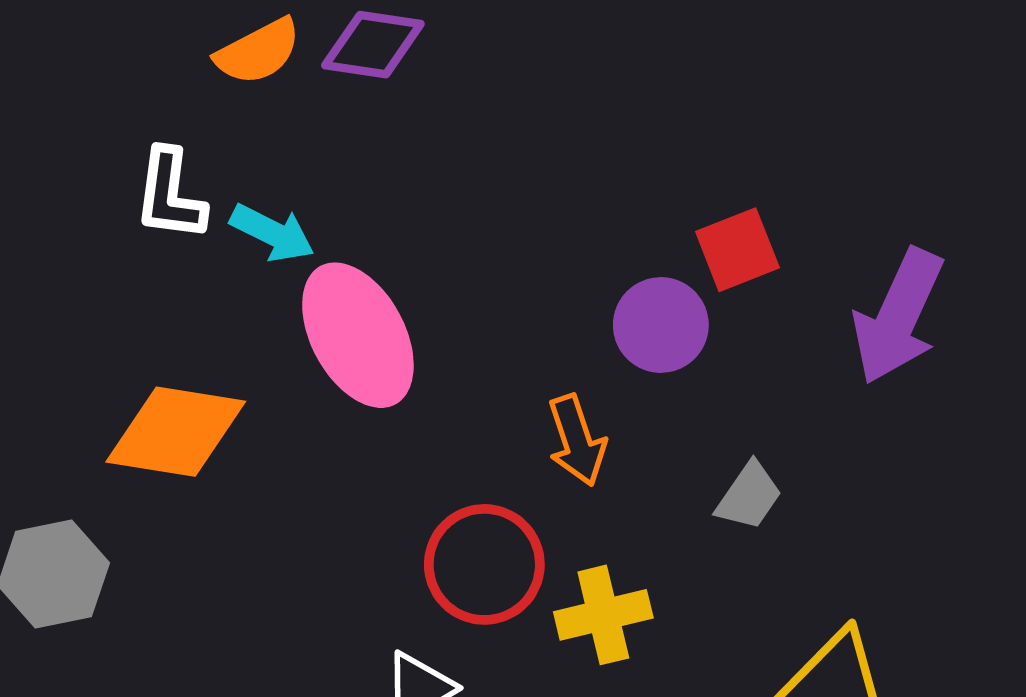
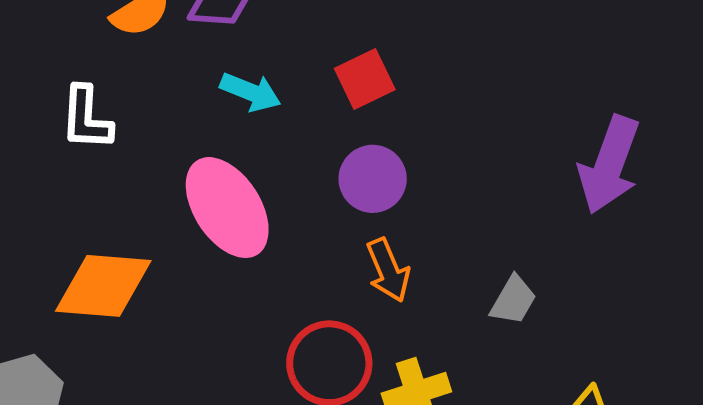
cyan arrow: (272, 233) -> (251, 92), moved
red square: (737, 250) -> (365, 79), moved
purple circle: (661, 325) -> (373, 179), moved

